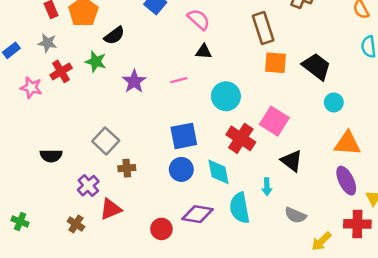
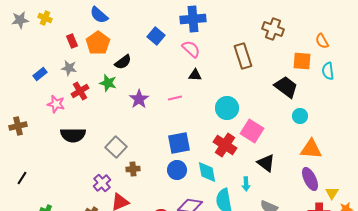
orange square: (276, 63) -> (302, 61), moved
cyan circle: (226, 96) -> (227, 108), moved
black semicircle: (51, 156) -> (73, 135), moved, size x1.4

